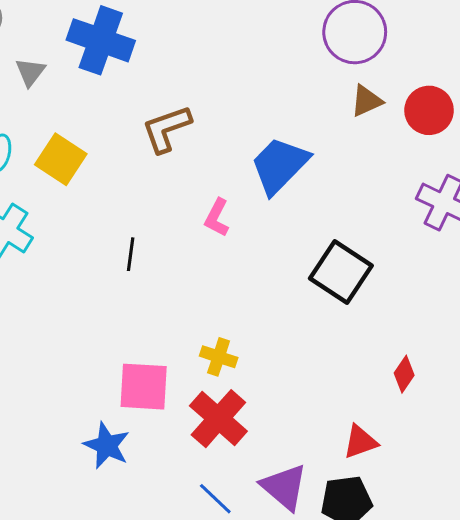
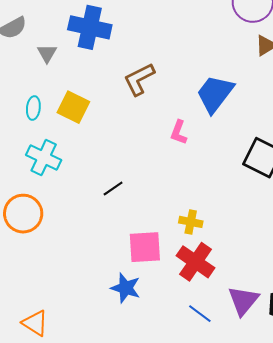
black line: (131, 254) -> (113, 188), moved, turned 55
purple triangle: (284, 487) -> (243, 301), turned 36

